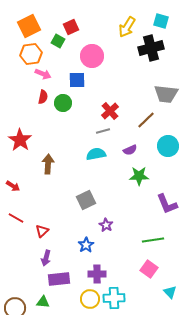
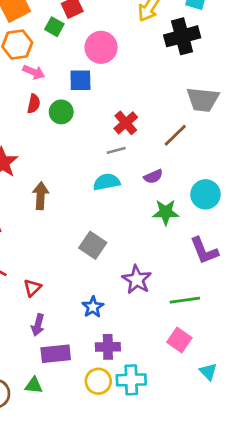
cyan circle: (168, 146) -> (205, 194), moved
gray square: (86, 200) -> (93, 245), turned -30
purple star: (106, 225) -> (137, 280), moved, size x1.5

